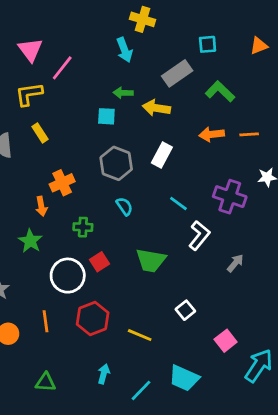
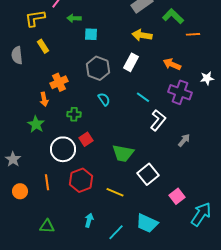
green arrow: (123, 93) -> (74, 18), moved
yellow arrow: (156, 108) -> (142, 35), moved
orange arrow: (212, 134) -> (172, 64), moved, turned 30
orange line: (249, 134) -> (193, 34), moved
green trapezoid: (151, 260) -> (123, 153), moved
white square: (185, 310) -> (148, 174), size x1.5

